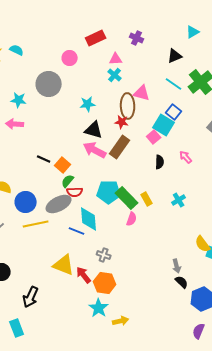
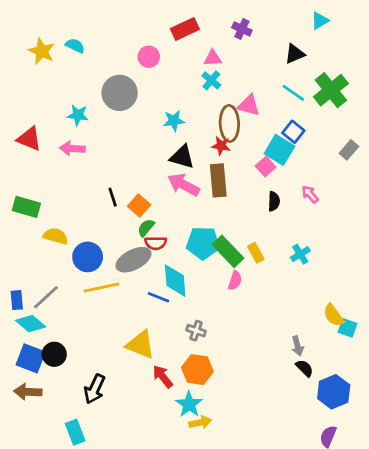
brown rectangle: (120, 147) -> (218, 180), turned -40
black line: (44, 159) -> (113, 197), turned 48
red arrow: (84, 275) -> (163, 377), moved
yellow arrow: (121, 321) -> (200, 422), moved

